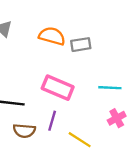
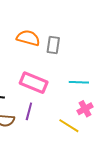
gray rectangle: (81, 45) -> (53, 45), turned -72
yellow line: (80, 140) -> (69, 126), moved

